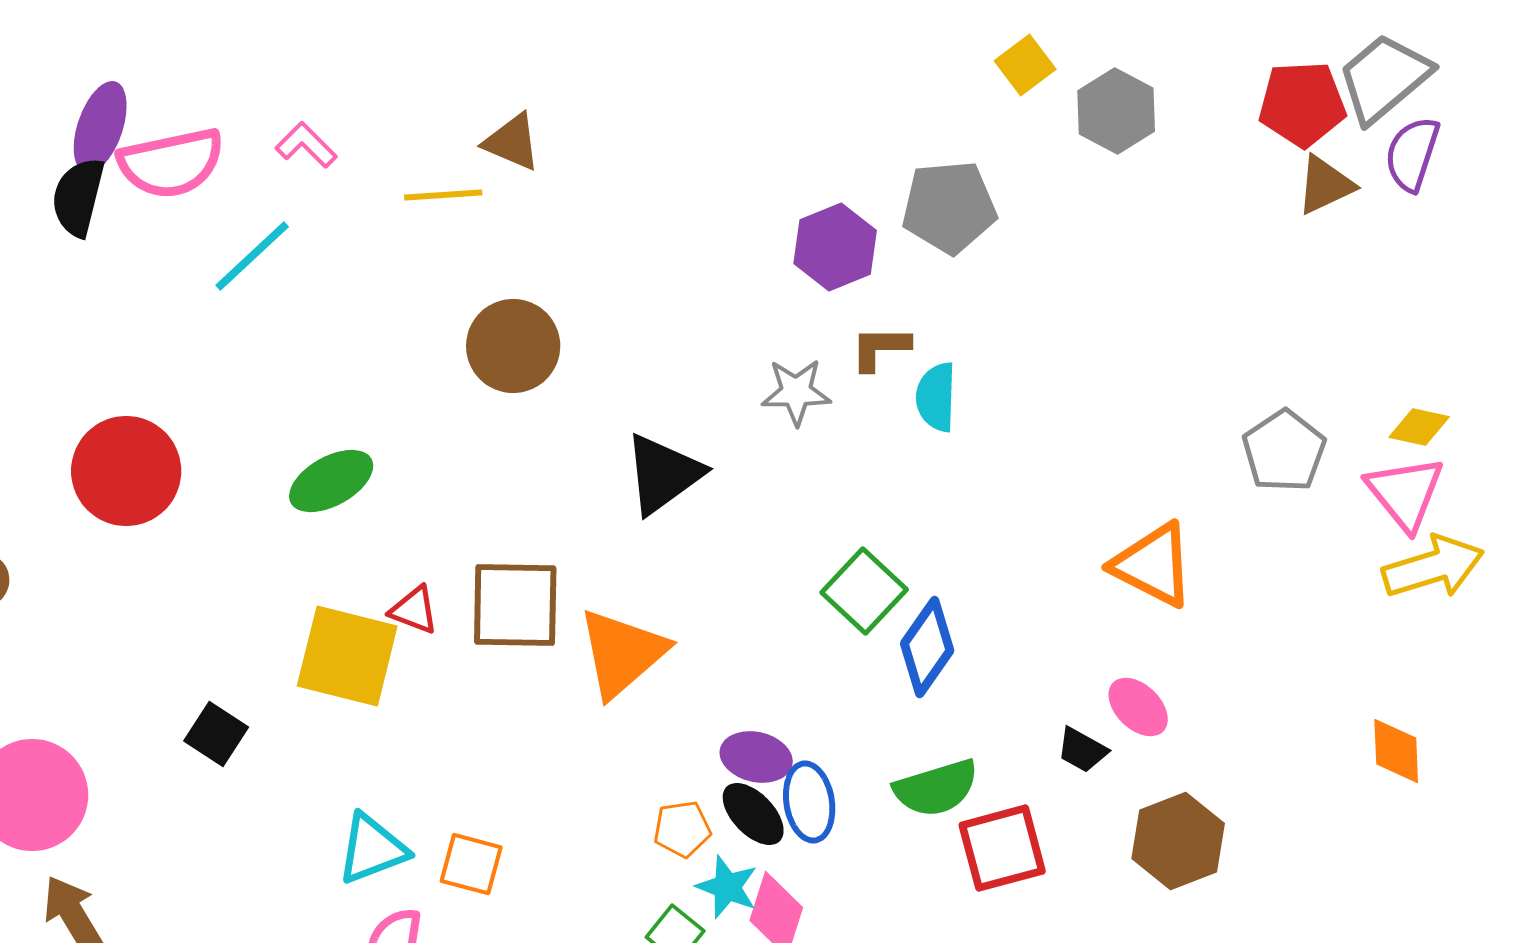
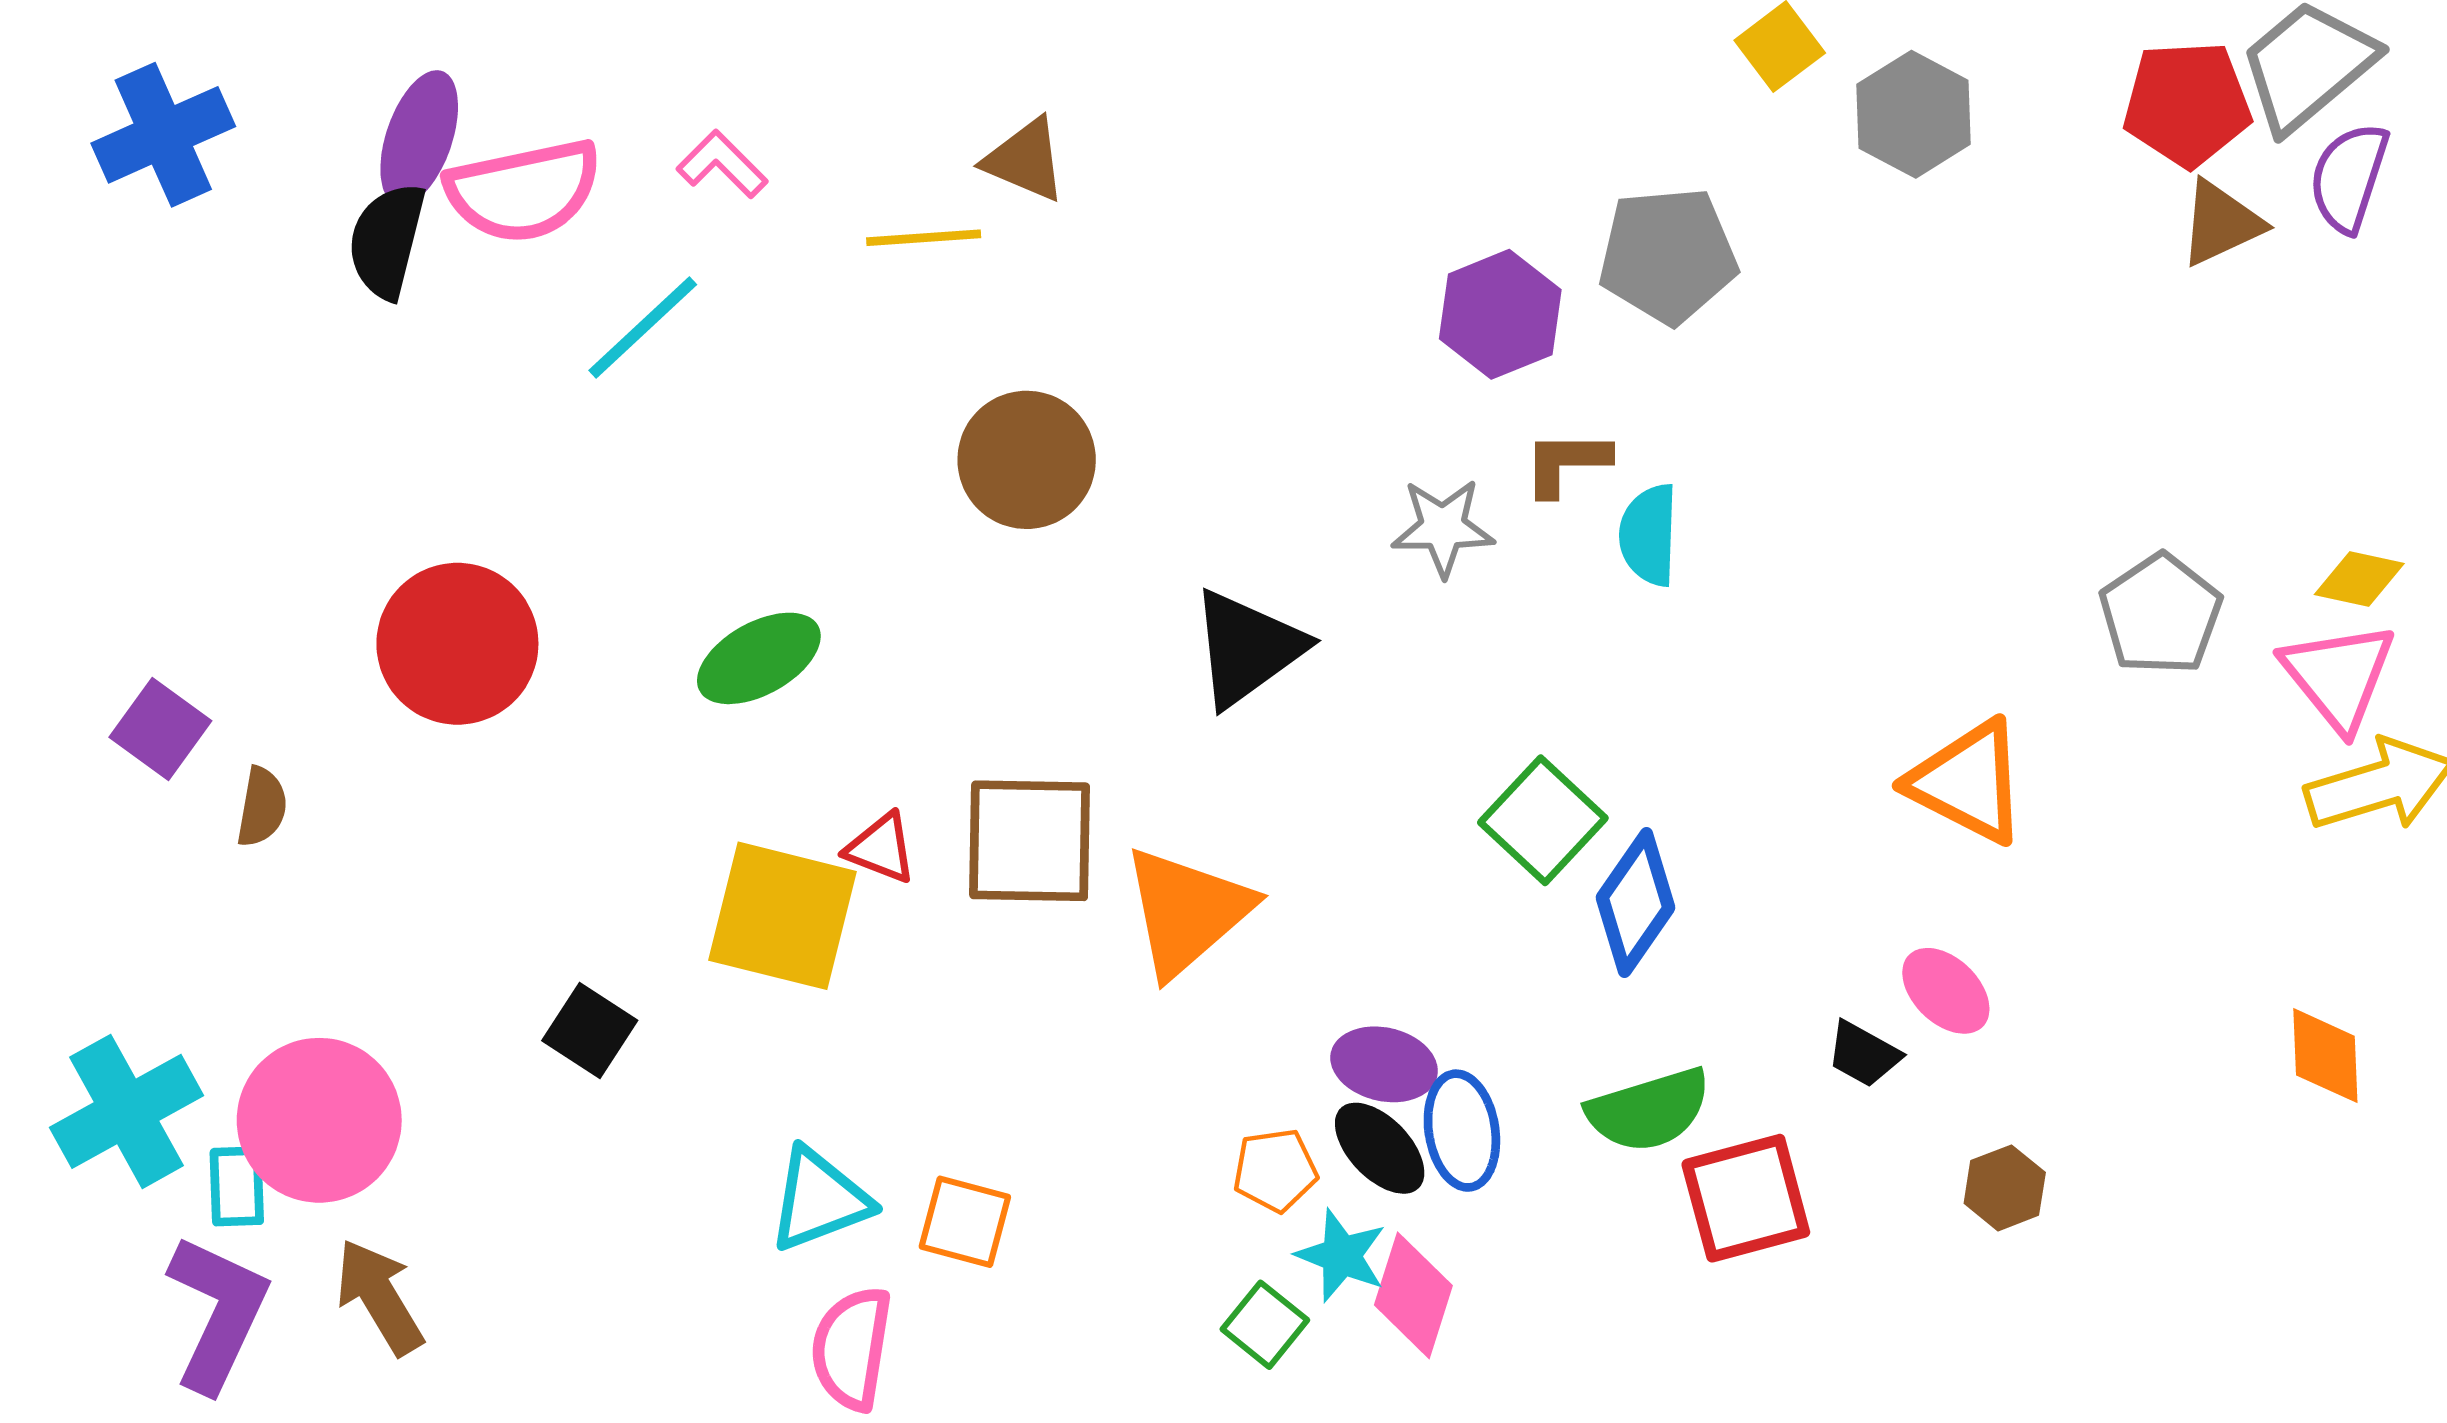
brown hexagon: (1178, 841) -> (2005, 1188), size x0.6

